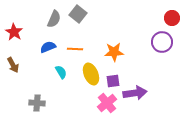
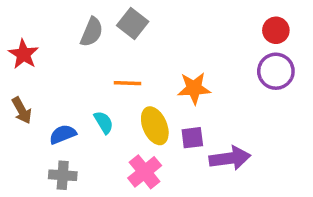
red circle: (172, 18) -> (276, 30), moved
blue semicircle: (48, 47) -> (63, 134), moved
pink cross: (107, 103) -> (145, 172), moved

